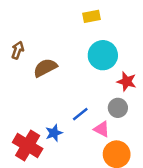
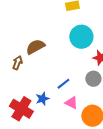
brown arrow: (18, 50) -> (17, 63), moved
pink triangle: (102, 129) -> (71, 103), moved

